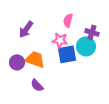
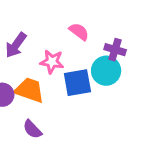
pink semicircle: (68, 20) -> (79, 32), turned 112
pink star: (60, 40) -> (52, 62), moved

